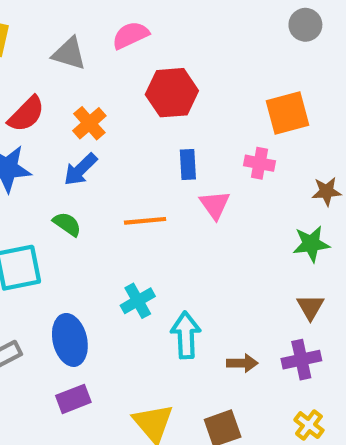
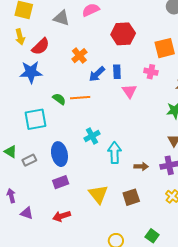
red hexagon: (172, 93) -> (123, 34), moved
orange cross: (89, 123) -> (79, 56), moved
blue arrow: (80, 169) -> (97, 74), moved
orange line: (145, 221) -> (80, 98), moved

